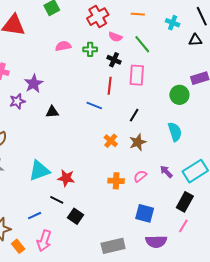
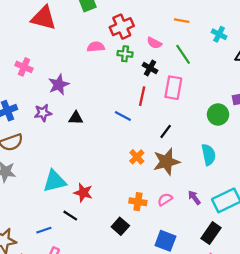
red cross: (98, 17) -> (122, 27), moved
purple star: (17, 101) -> (43, 113), moved
brown star: (138, 142) -> (166, 162), size x1.4
black square: (76, 216) -> (120, 226), moved

